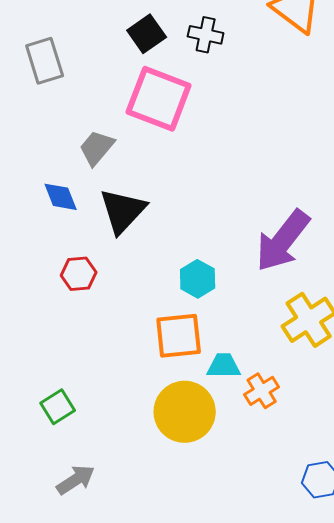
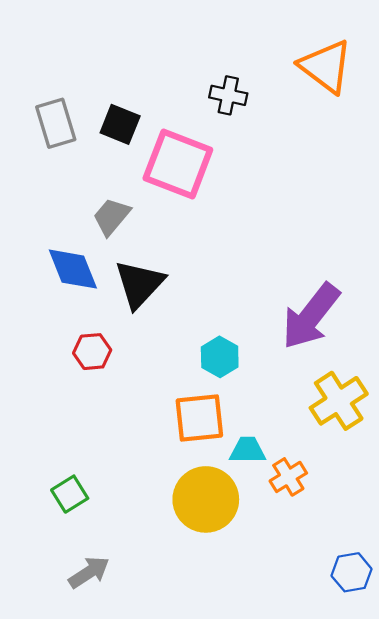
black square: (147, 34) -> (120, 124), moved, turned -33
blue diamond: (61, 197) -> (73, 269), size x1.4

